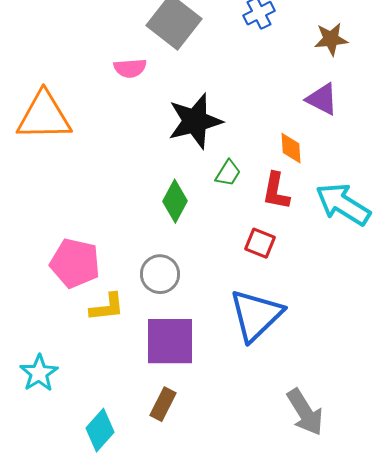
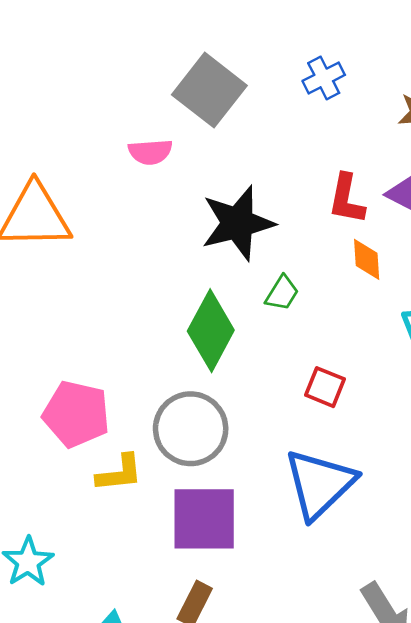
red L-shape: (276, 191) -> (347, 199), moved
green diamond: (175, 201) -> (211, 331), size x1.4
gray circle: (160, 274) -> (191, 429), size x1.4

